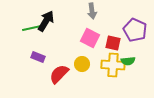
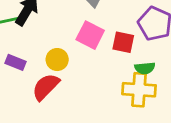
yellow circle: (82, 64) -> (57, 60), moved
yellow cross: (113, 65) -> (139, 90), moved

